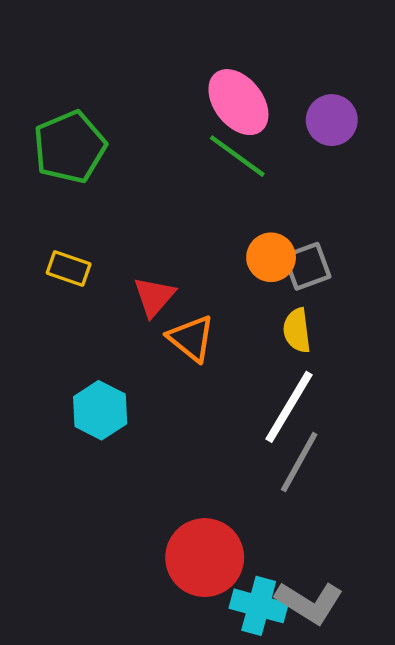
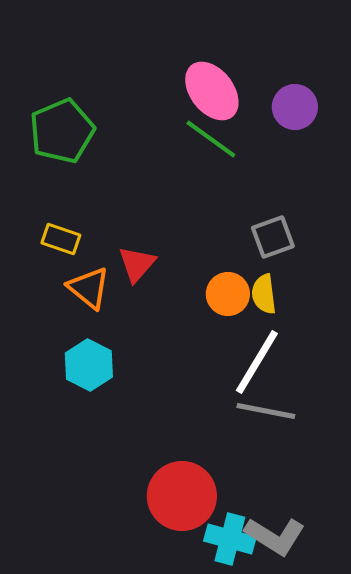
orange circle: (271, 257) -> (228, 294), moved
orange triangle: (191, 338) -> (89, 288), moved
gray line: (299, 462) -> (266, 411), turned 72

